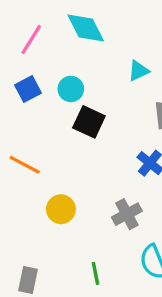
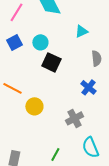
yellow circle: (61, 209) -> (34, 106), moved
green line: (96, 273) -> (55, 154), turned 40

